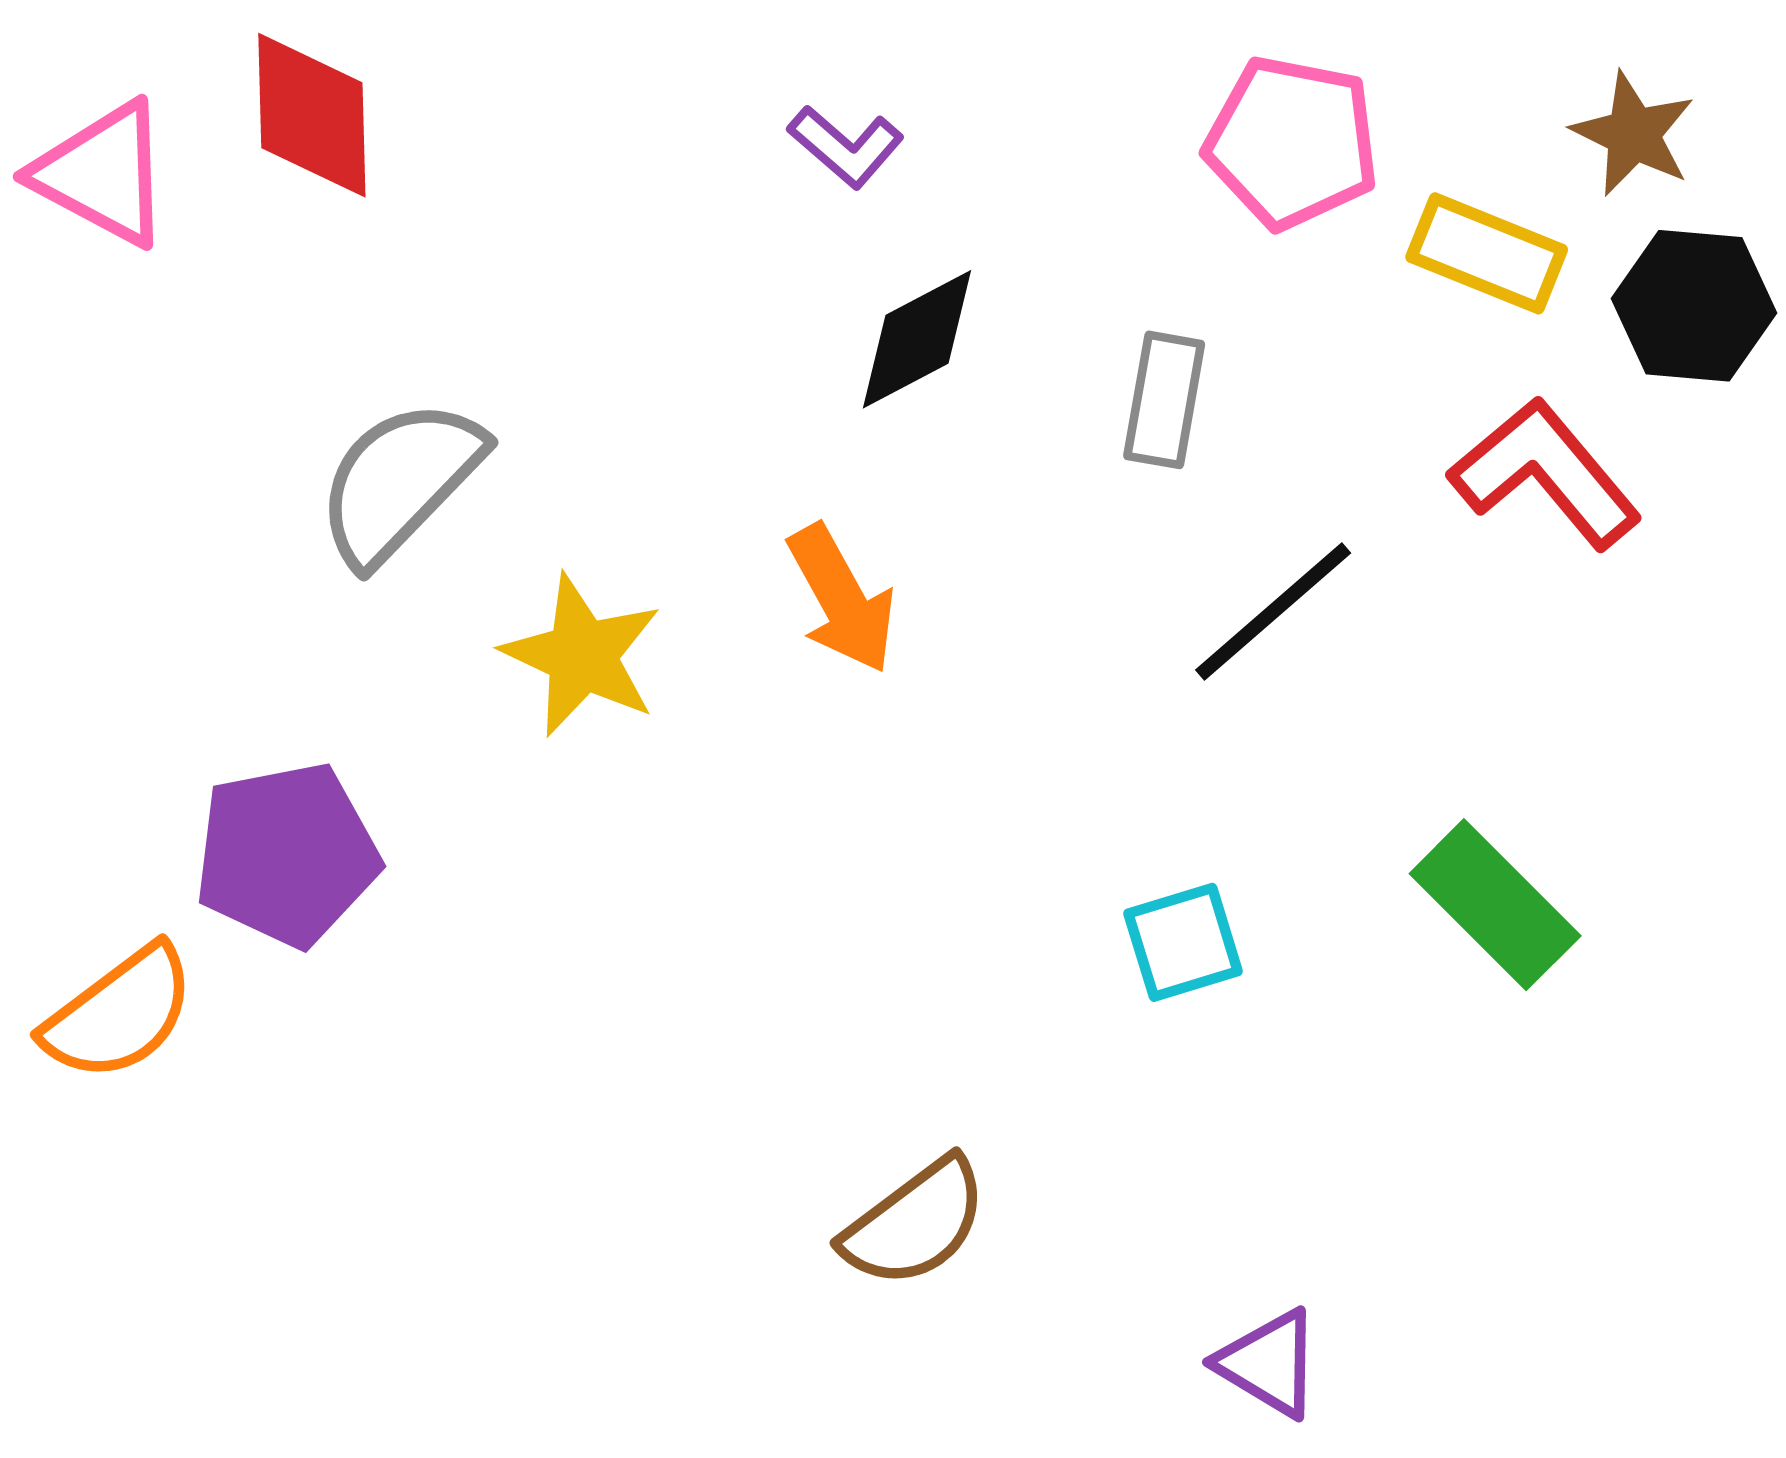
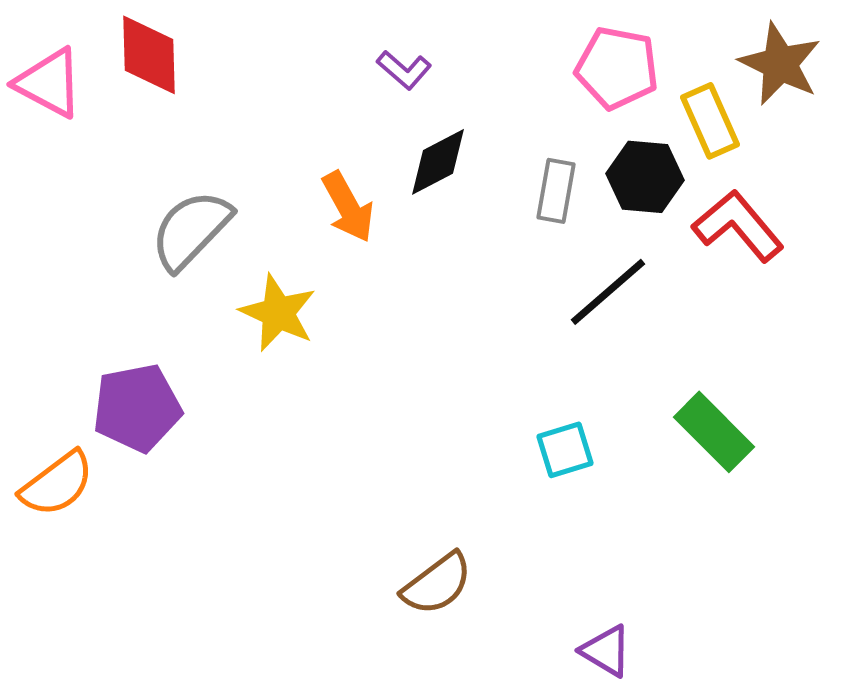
brown star: (1633, 134) -> (780, 64), size x1.4
yellow rectangle: (1487, 253) -> (710, 121), turned 44
black hexagon: (1694, 306) -> (645, 177), moved
orange arrow: (842, 599) -> (348, 207), moved

